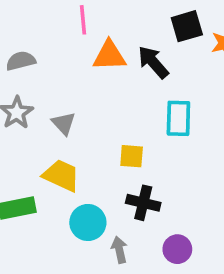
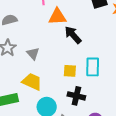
black arrow: (153, 62) -> (73, 35), moved
cyan rectangle: (178, 118) -> (93, 67), moved

